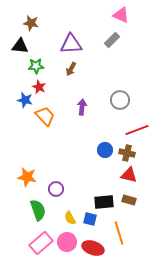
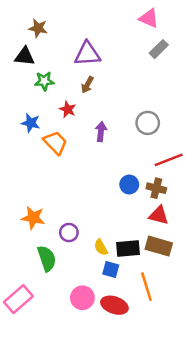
gray rectangle: (112, 40) -> (159, 49), moved
red star: (39, 87) -> (68, 109), moved
brown rectangle: (129, 200) -> (159, 246), size x1.5
yellow semicircle: (70, 218) -> (101, 247), moved
pink rectangle: (41, 243) -> (18, 299), moved

